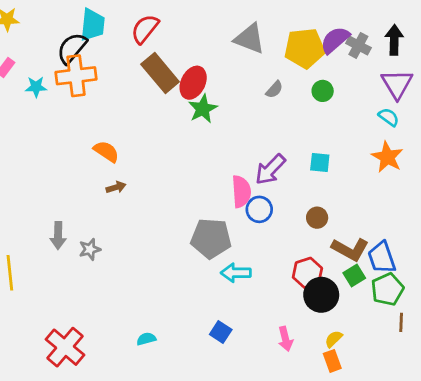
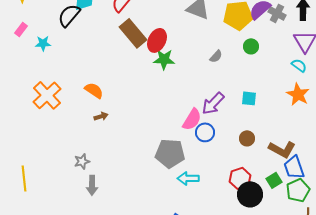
orange cross: (76, 76) -> (47, 95), moved, turned -36
gray semicircle: (274, 90) -> (216, 56), moved
green star: (203, 109) -> (164, 59), turned 30
pink semicircle: (241, 191) -> (192, 119), turned 35
gray arrow: (58, 236) -> (92, 185), moved
brown L-shape: (350, 249) -> (282, 149), moved

